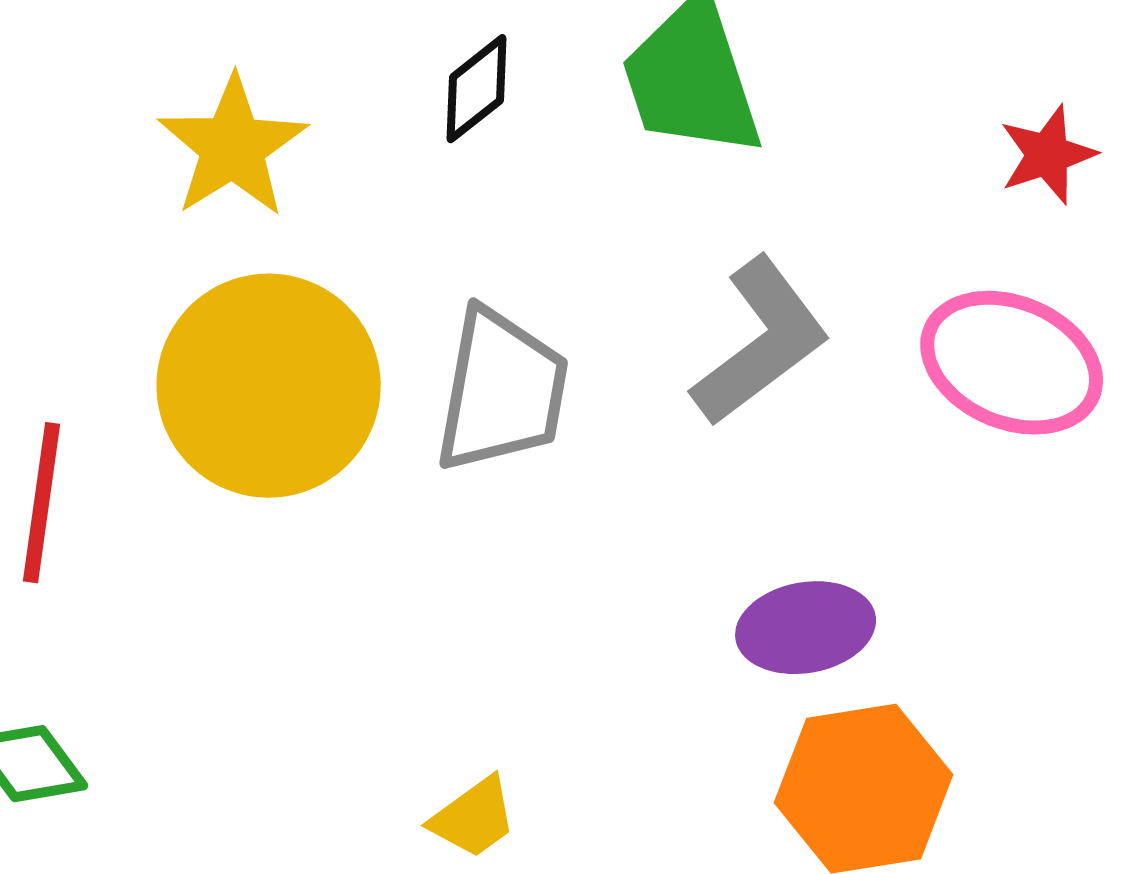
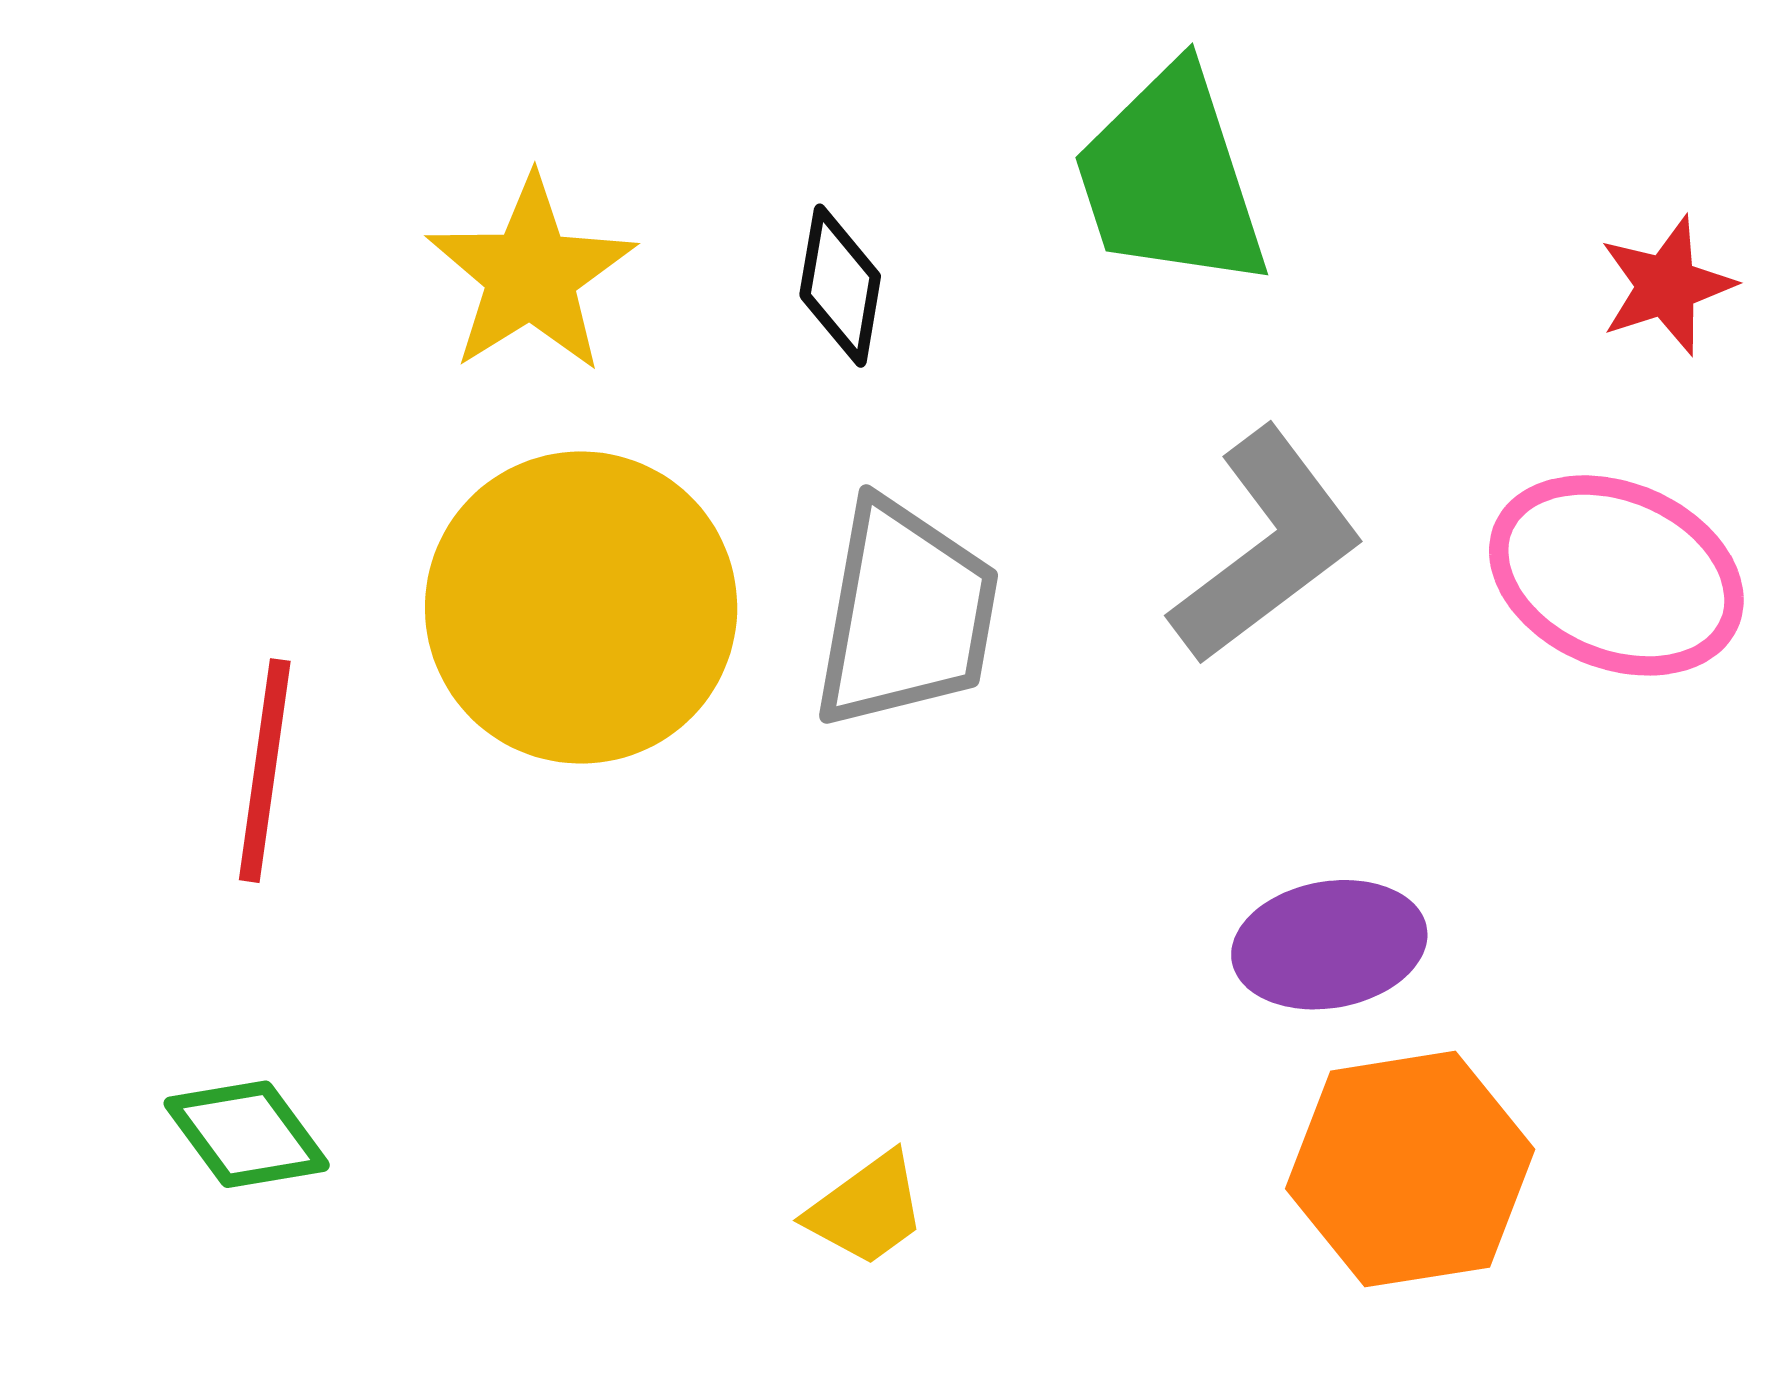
black diamond: (477, 89) -> (840, 286), moved, turned -42

